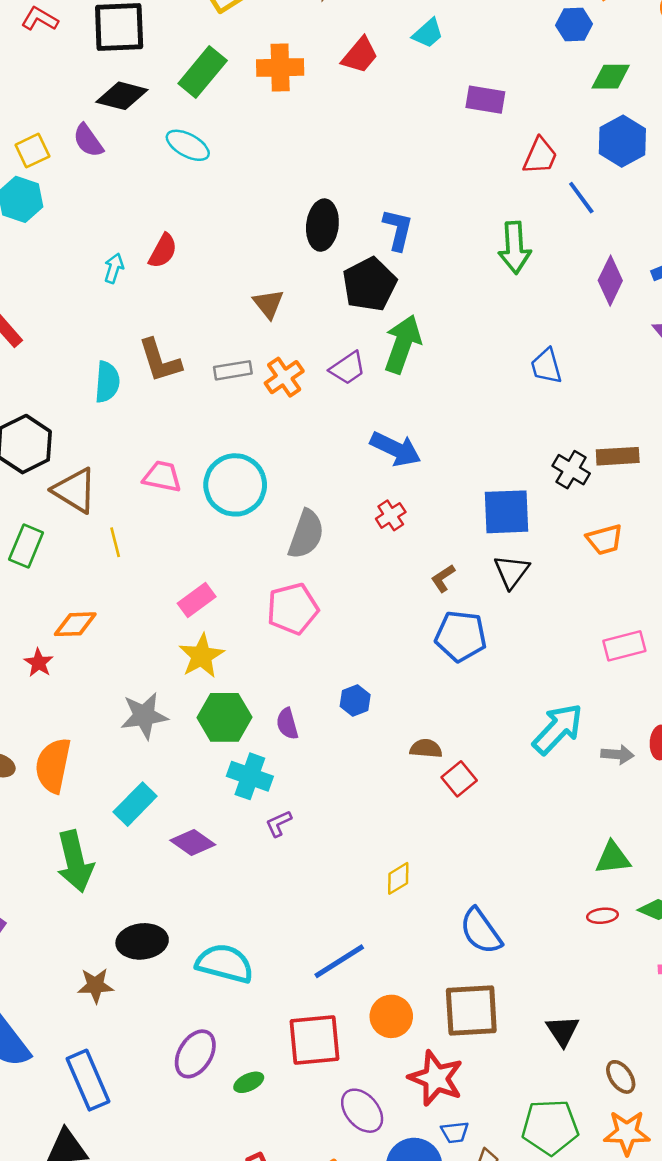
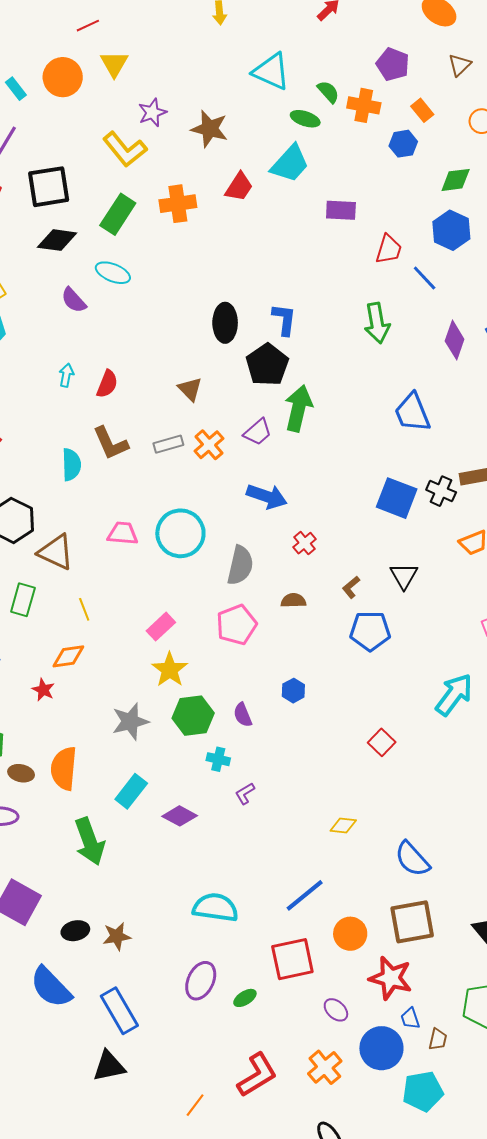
cyan trapezoid: (428, 33) -> (290, 164), size x1.6
green diamond: (611, 77) -> (456, 180), moved
purple semicircle: (88, 141) -> (74, 300), moved
red semicircle: (163, 251) -> (107, 384), moved
blue trapezoid: (546, 366) -> (412, 413), size x1.4
blue arrow: (396, 449) -> (267, 496), moved
blue square: (507, 512) -> (397, 498), moved, turned 30
yellow line: (115, 542) -> (84, 609), moved
brown semicircle: (426, 748) -> (293, 600), moved
cyan cross: (250, 776) -> (218, 759), size x0.7
yellow diamond: (398, 878) -> (343, 825), turned 44
black ellipse: (142, 941) -> (75, 931), moved, size x0.7
purple ellipse: (362, 1111) -> (336, 1010), size x0.7
blue trapezoid: (455, 1132) -> (410, 1018), turned 85

